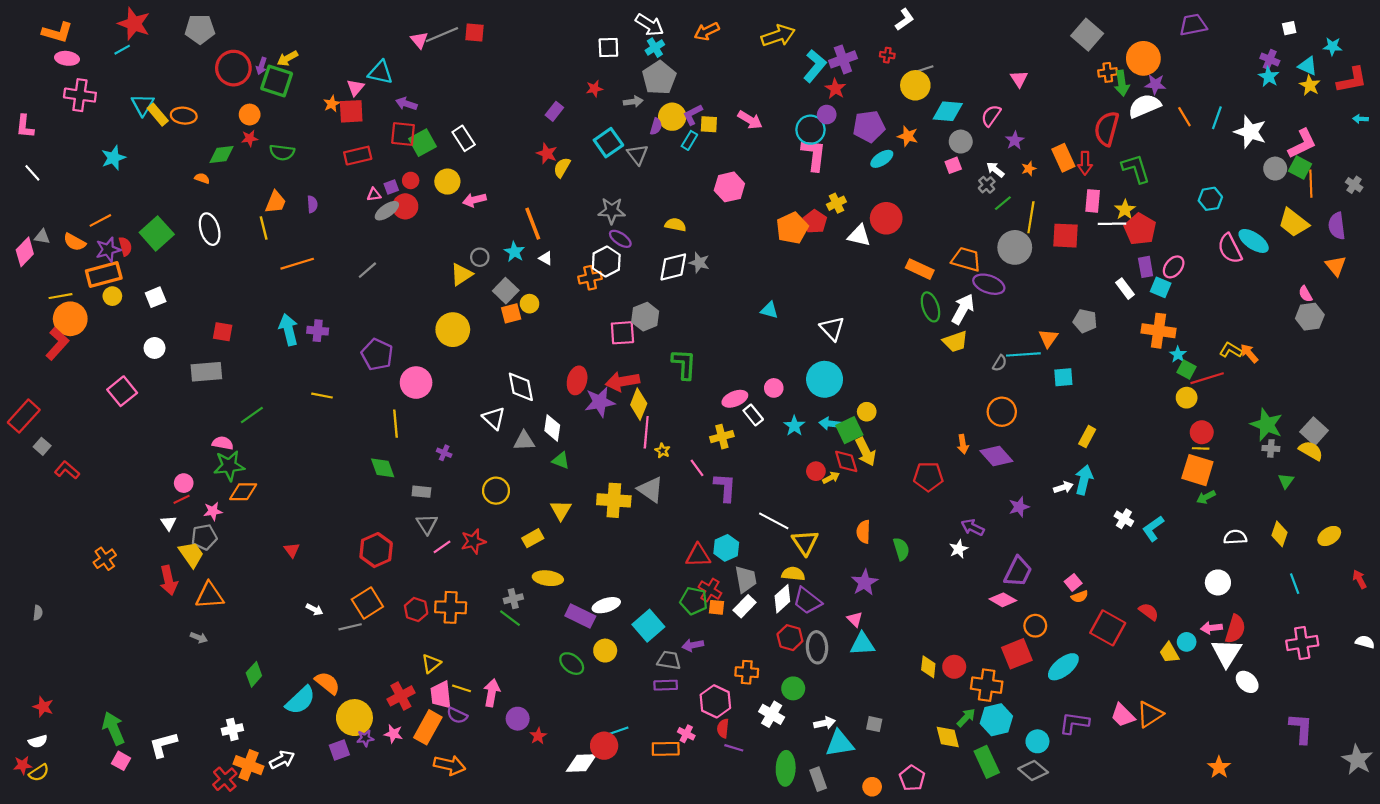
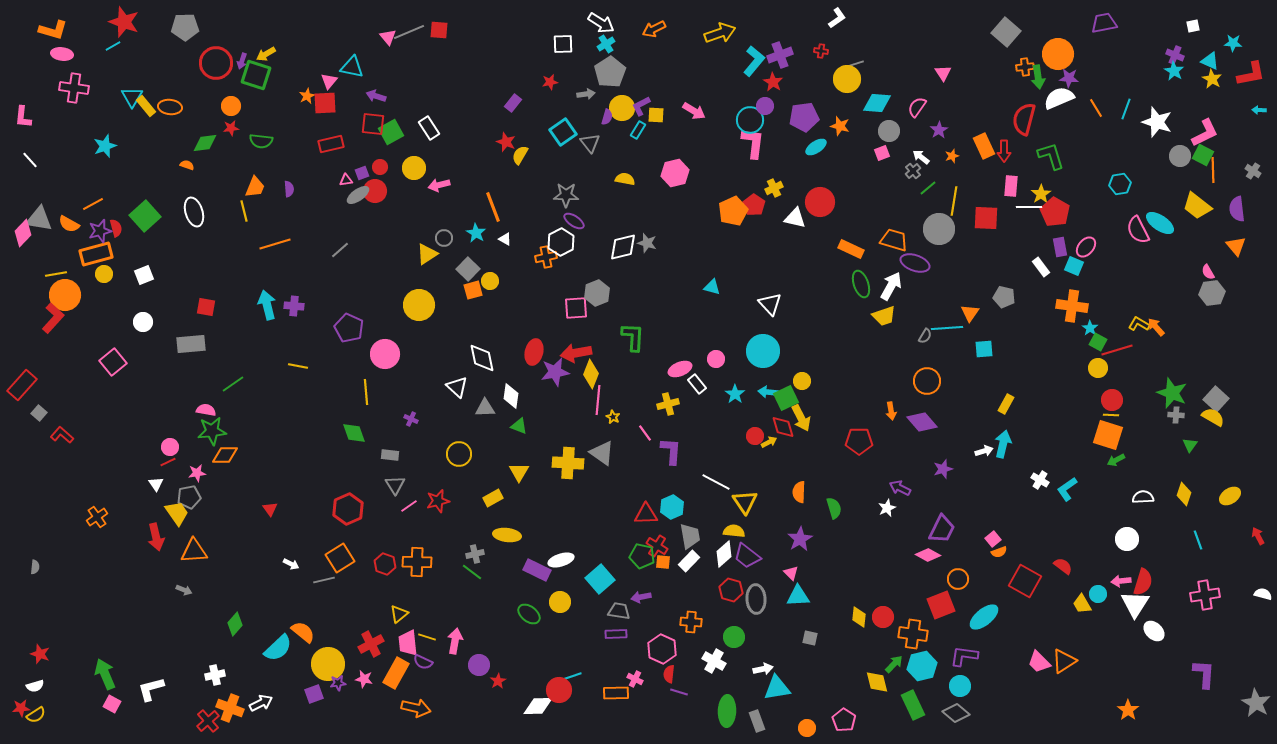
yellow semicircle: (675, 225) -> (625, 179), moved
gray triangle: (42, 237) -> (39, 219), size x1.8
purple L-shape: (1074, 723) -> (964, 656), moved
gray square: (874, 724) -> (810, 638), moved

